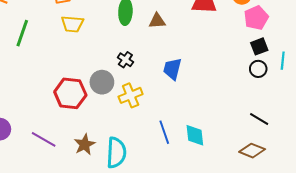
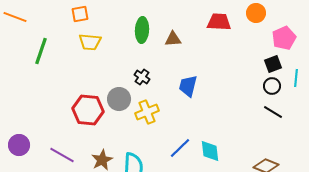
pink pentagon: (256, 18) -> (284, 38), moved
black line: (259, 119) -> (273, 112), moved
blue line: (164, 132) -> (180, 148), turned 65

